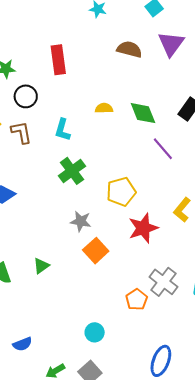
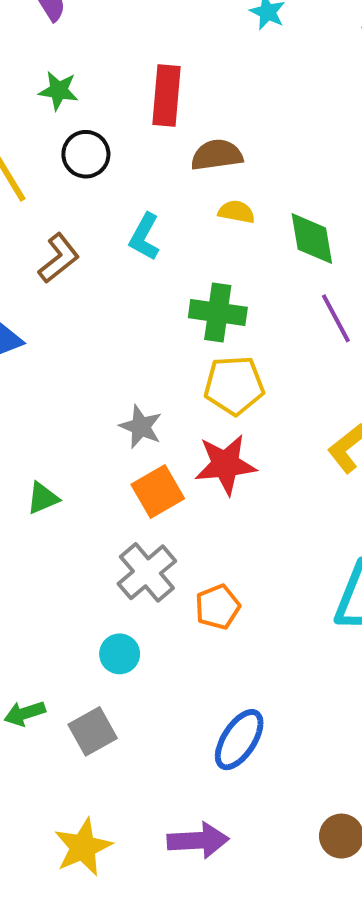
brown semicircle: (129, 49) -> (217, 155), moved, turned -35
brown L-shape: (21, 132) -> (59, 258), moved, turned 50
green cross: (72, 171) -> (218, 312), moved, turned 32
red star: (143, 228) -> (225, 464), moved
gray cross: (163, 282) -> (147, 572), moved

